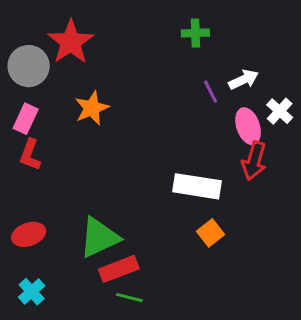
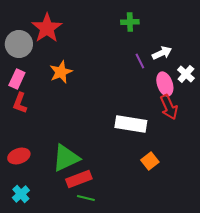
red arrow: (254, 161) -> (169, 107), turned -40
orange square: (210, 233) -> (150, 161), moved

